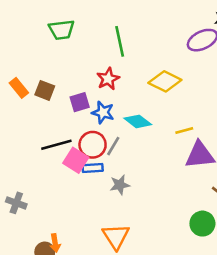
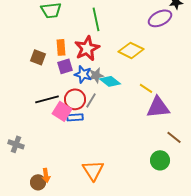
red star: (108, 79) -> (87, 48), size x1.4
orange rectangle: (19, 88) -> (61, 47), moved, turned 35
yellow line: (184, 131) -> (146, 88), turned 48
gray star: (120, 185) -> (96, 75), moved

